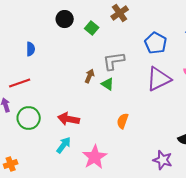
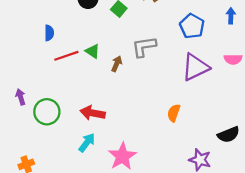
red line: (20, 83) -> (66, 56), moved
green triangle: (108, 84) -> (93, 51), moved
orange semicircle: (123, 121) -> (174, 113), moved

